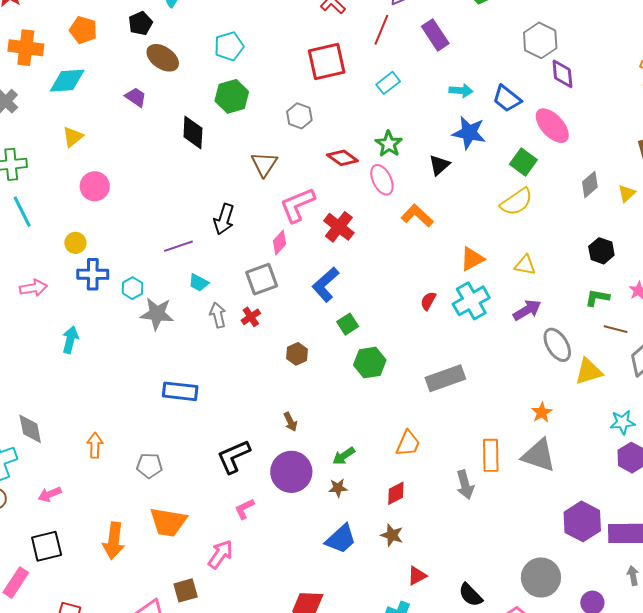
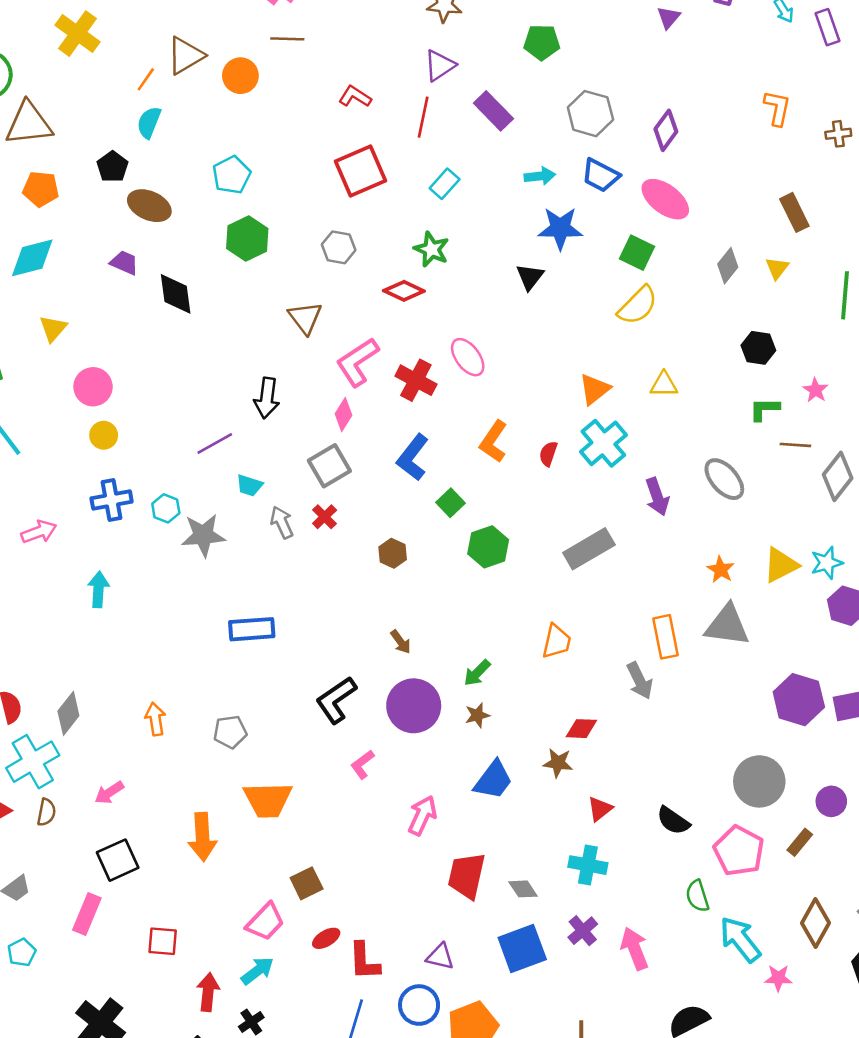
gray hexagon: (540, 40) -> (590, 114), moved
purple diamond: (562, 74) -> (666, 130), turned 52
black diamond: (193, 132) -> (176, 294), moved
green star: (389, 144) -> (432, 249), moved
pink ellipse: (382, 180) -> (468, 357), moved
orange L-shape: (417, 216) -> (493, 442), moved, turned -88
yellow circle: (75, 243) -> (104, 435), moved
purple arrow: (527, 310) -> (657, 497), moved, turned 112
yellow triangle: (589, 372) -> (781, 565), moved
gray diamond: (30, 429) -> (68, 713), turned 60
red diamond: (396, 493) -> (581, 729), moved, turned 40
pink arrow: (220, 554) -> (422, 815), moved

